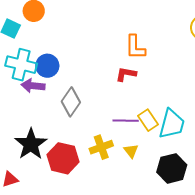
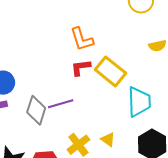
yellow rectangle: (148, 120) -> (111, 71), moved, size x1.4
purple line: (126, 121) -> (61, 104), moved

